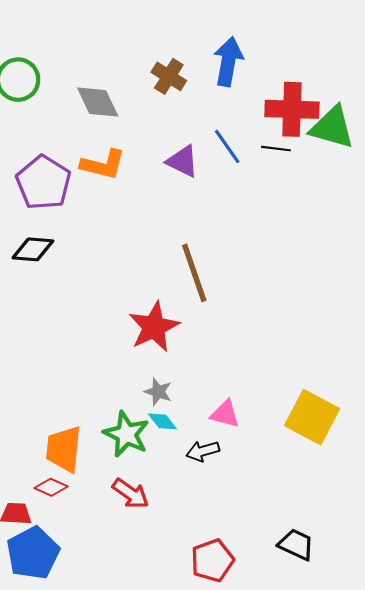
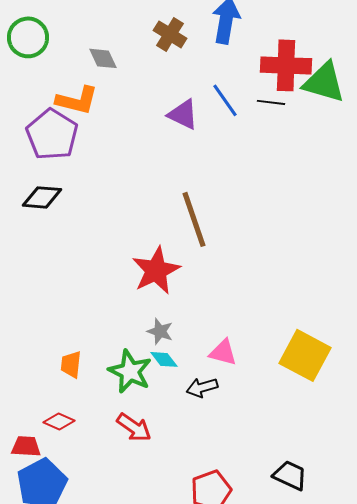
gray diamond: (98, 102) -> (103, 58), size x0.7
orange L-shape: (103, 165) -> (77, 100), moved
orange trapezoid: (64, 449) -> (71, 364), moved, size x0.6

